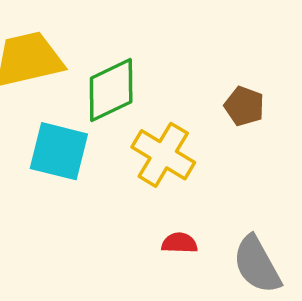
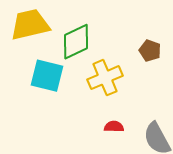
yellow cross: (163, 155) -> (105, 78), turned 36

